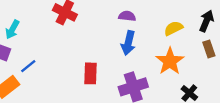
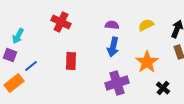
yellow semicircle: (173, 28) -> (146, 25), moved
red rectangle: (90, 73) -> (71, 61), moved

